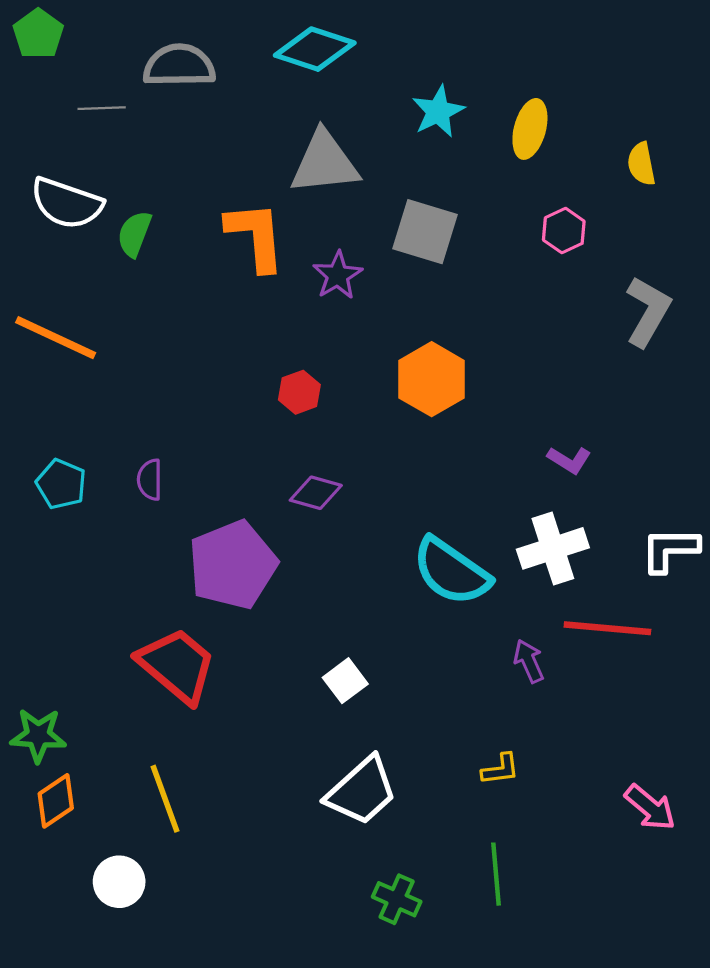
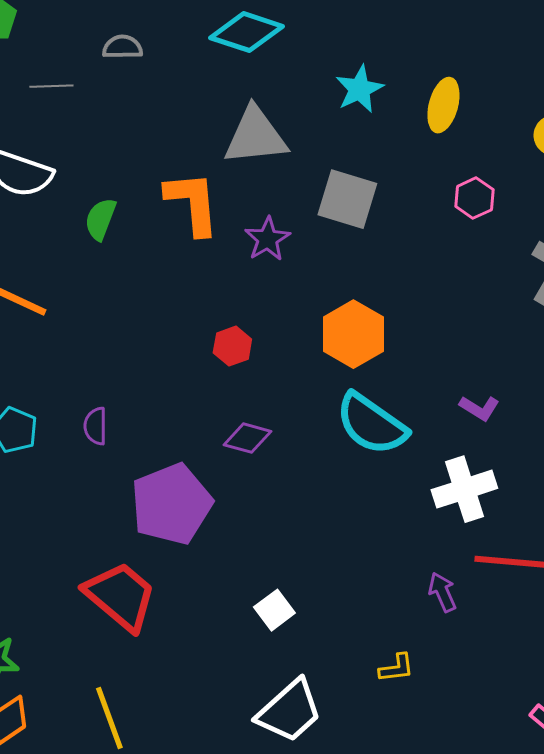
gray semicircle: (179, 66) -> (122, 47), size x0.6
green semicircle: (134, 234) -> (100, 219), moved
cyan semicircle: (451, 571) -> (371, 424), moved
yellow L-shape: (500, 769) -> (396, 668), moved

